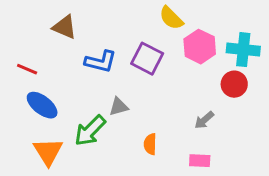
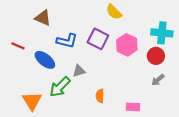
pink hexagon: (200, 47) -> (127, 45), moved
blue ellipse: (42, 105) -> (45, 60), moved
gray arrow: (204, 120) -> (158, 80), moved

